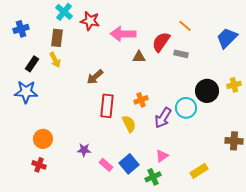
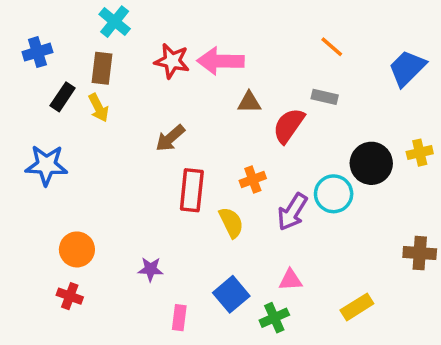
red star: (90, 21) -> (172, 61), moved
red semicircle: (161, 42) -> (289, 126), moved
black rectangle: (32, 64) -> (63, 97), moved
pink triangle: (162, 156) -> (290, 280), turned 32
pink rectangle: (106, 165) -> (179, 318), moved, turned 56

